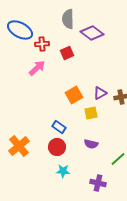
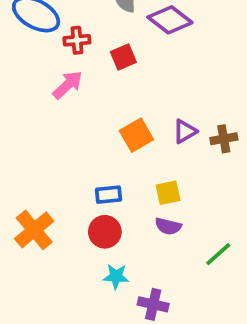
yellow square: (91, 113) -> (168, 193), moved
blue rectangle: (59, 127) -> (109, 195), turned -40
purple cross: (98, 183) -> (153, 304), moved

